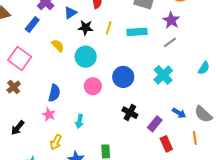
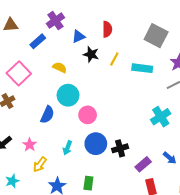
yellow semicircle: (58, 46) -> (60, 67), turned -32
cyan circle: (86, 57) -> (68, 95), moved
blue circle: (123, 77) -> (96, 144), moved
black cross: (130, 113) -> (120, 148), turned 35
pink star: (49, 114) -> (30, 145), moved

